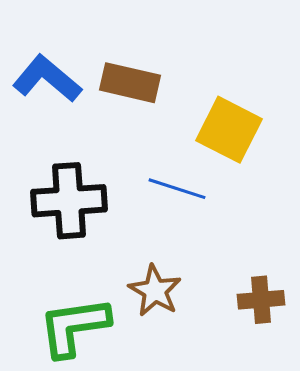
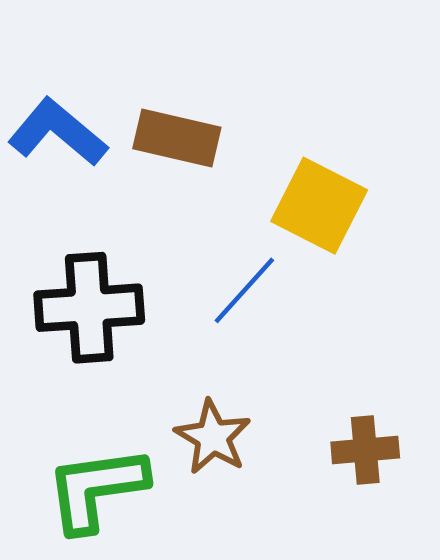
blue line: (177, 189) -> (244, 290), turned -66

